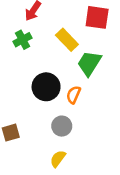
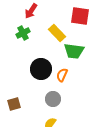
green trapezoid: (89, 63) -> (74, 51), turned -115

